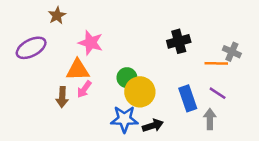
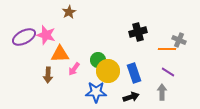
brown star: (57, 15) -> (69, 12), moved
pink star: (91, 43) -> (46, 35), moved
pink arrow: (84, 89) -> (74, 69), moved
blue rectangle: (188, 98) -> (134, 73), moved
black arrow: (153, 126) -> (131, 97), moved

